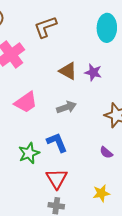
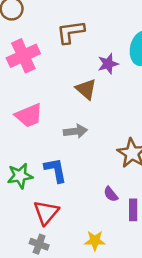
purple star: (93, 72) -> (108, 64), moved, turned 30

